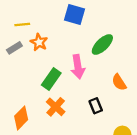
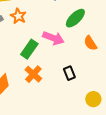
pink arrow: (78, 67) -> (53, 38), turned -60
orange semicircle: (119, 82) -> (90, 43), moved

